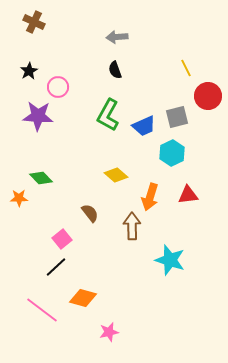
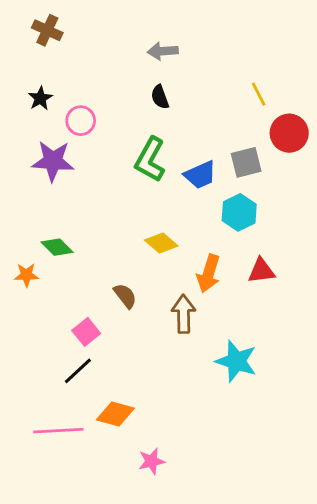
pink line: (42, 310) -> (58, 431), turned -40

